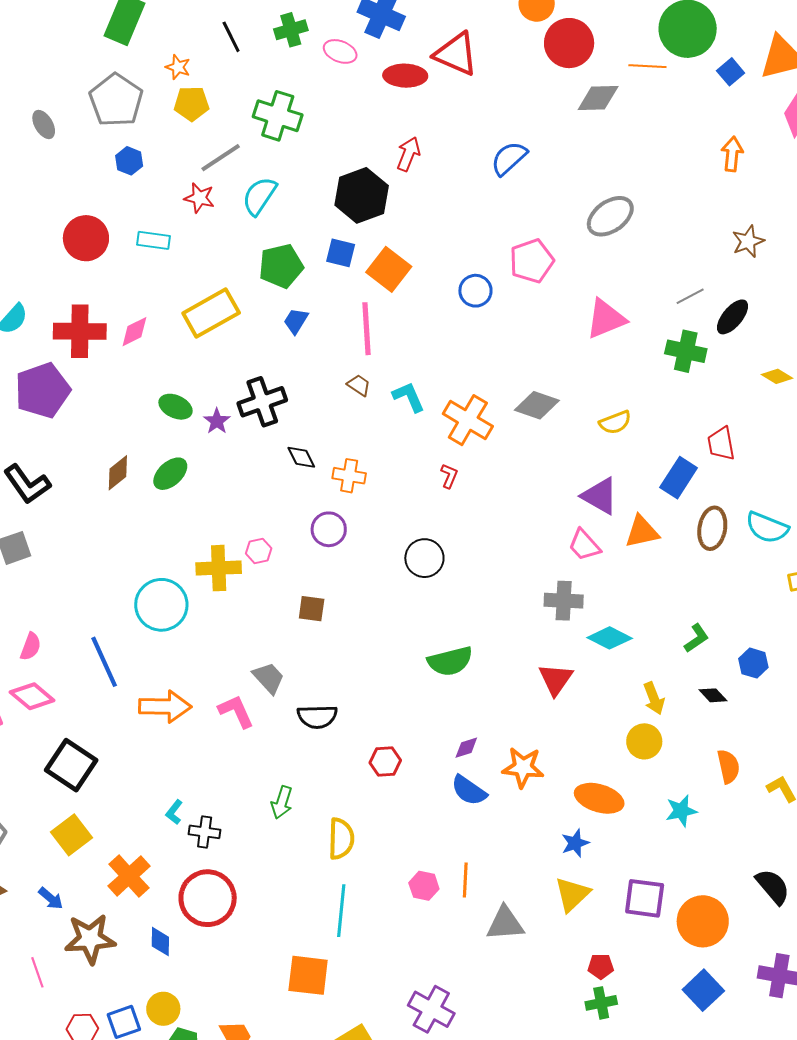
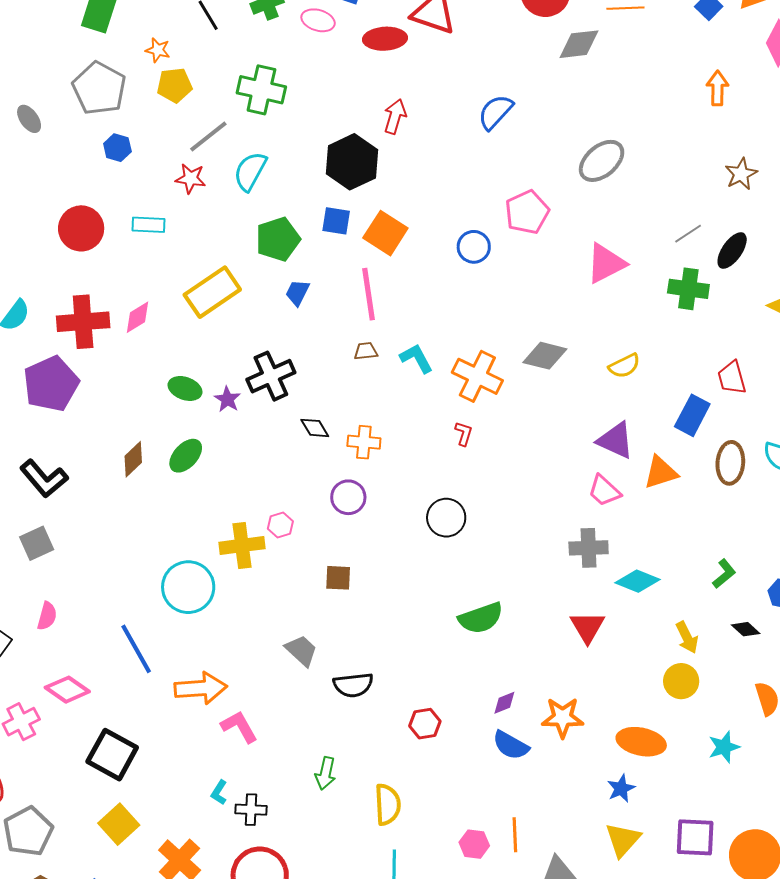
brown trapezoid: (359, 385) -> (366, 351), turned -35
pink semicircle: (31, 647) -> (47, 616), moved
pink L-shape: (236, 711) -> (239, 727), moved

